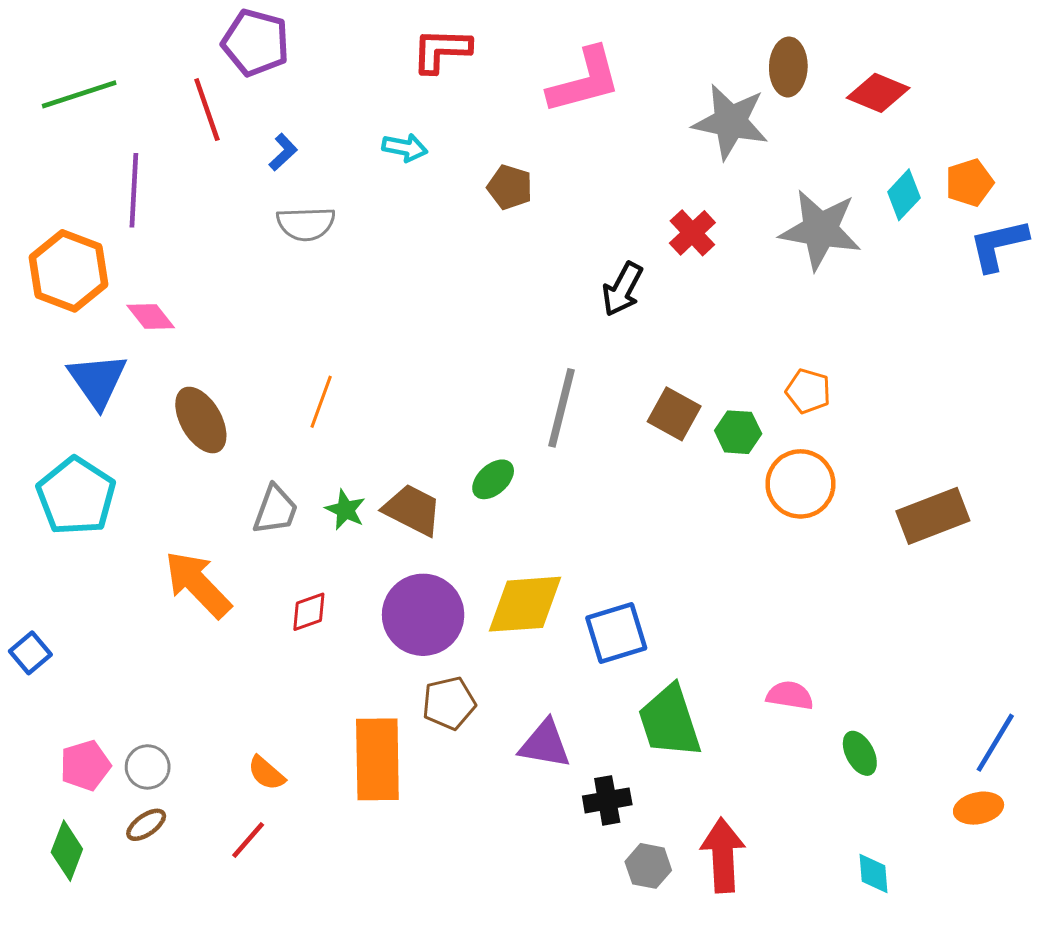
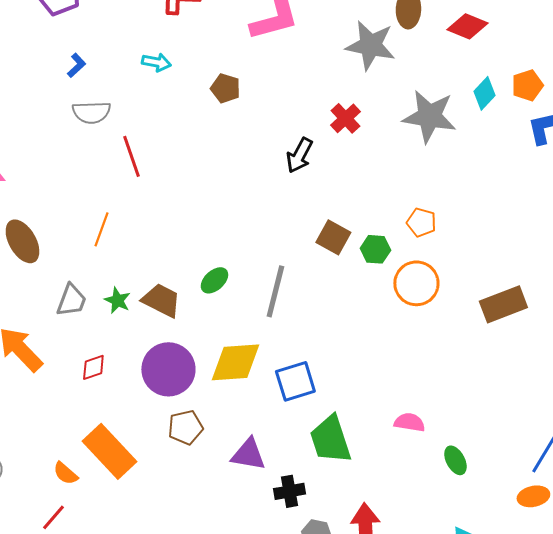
red line: (207, 110) -> (131, 156), moved
gray line: (562, 408) -> (275, 291), moved
orange rectangle: (377, 759) -> (109, 451), moved, turned -42

